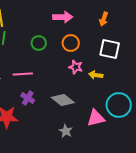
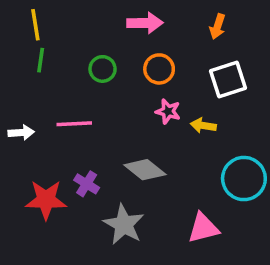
white square: (110, 49) -> (228, 80), turned -30
purple cross: (28, 98) -> (87, 184), moved
pink triangle: (96, 118) -> (203, 228), moved
gray star: (66, 131) -> (124, 224), moved, size x1.6

